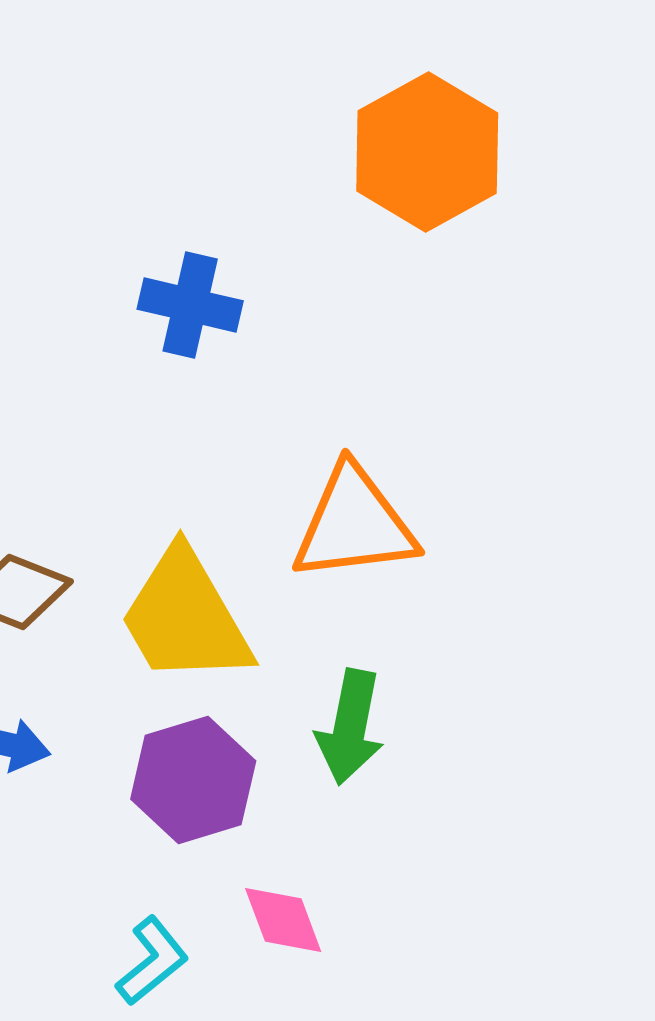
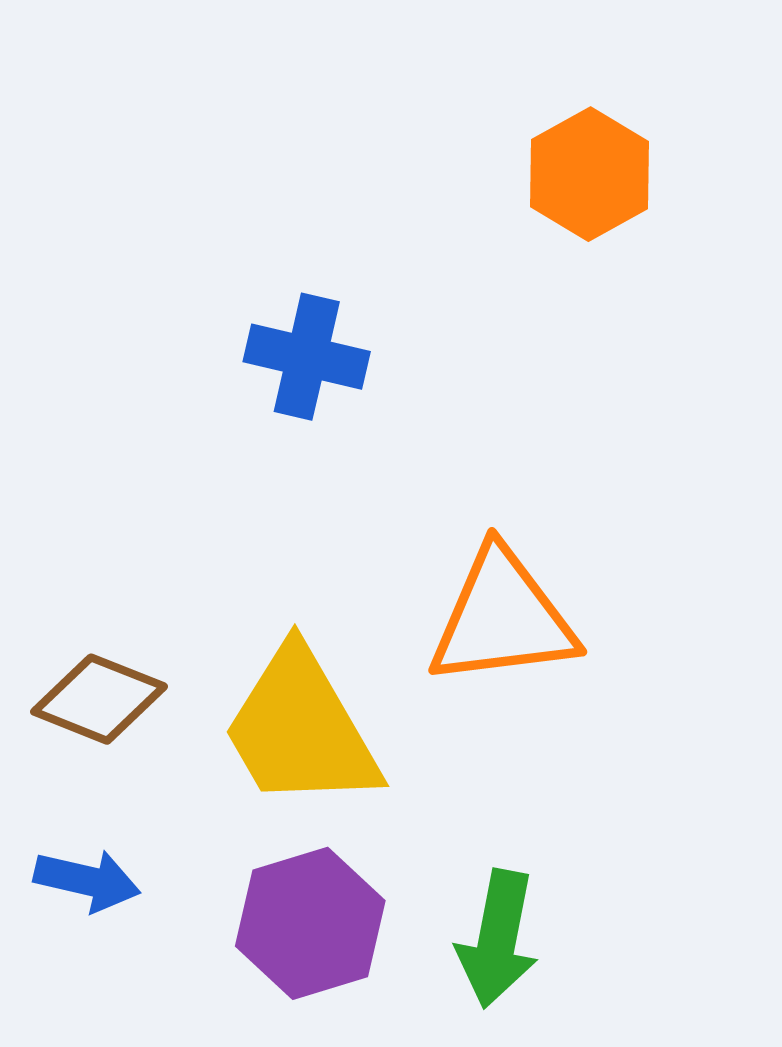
orange hexagon: (427, 152) -> (589, 174), size x0.7
green arrow: (350, 727) -> (498, 939), moved

